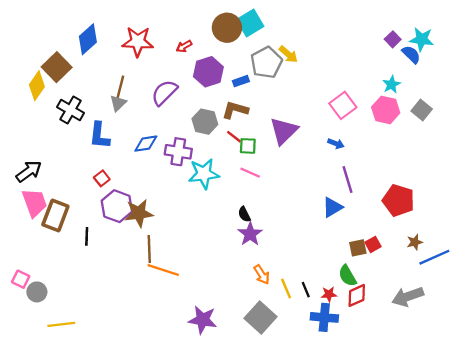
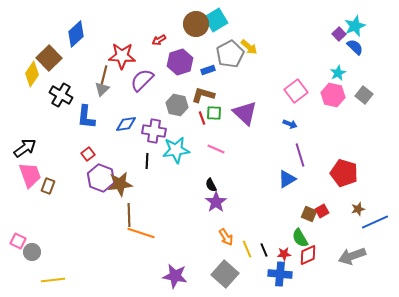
cyan star: (422, 39) -> (355, 26), moved, turned -30
red star: (138, 42) -> (122, 56), moved
purple triangle: (284, 131) -> (245, 113), turned -32
red line: (234, 137) -> (202, 118), turned 32
green square: (248, 146) -> (214, 113), moved
brown rectangle: (55, 215) -> (48, 186), size x0.6
black line: (87, 236) -> (147, 161), moved
brown square: (358, 248) -> (309, 214), turned 35

